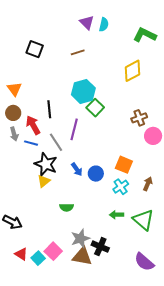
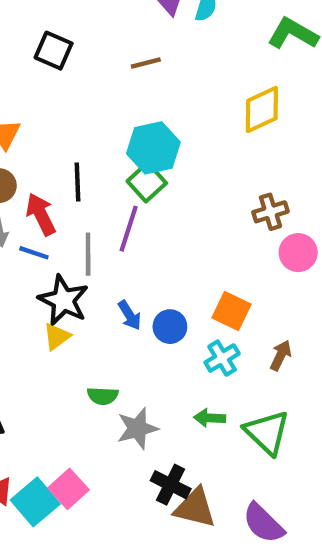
green square: (95, 108) -> (147, 182), moved
gray line: (56, 142) -> (88, 254), turned 30
gray star: (80, 238) -> (137, 428), moved
brown triangle: (82, 256) -> (195, 508), moved
cyan square: (38, 258) -> (35, 502), size x1.5

